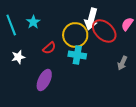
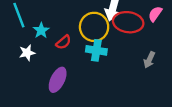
cyan star: (33, 22) -> (41, 30), moved
red ellipse: (104, 31) -> (128, 22), turned -35

